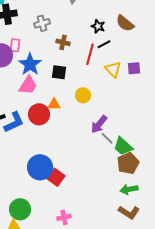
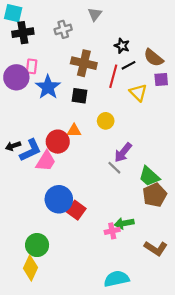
gray cross: (42, 23) -> (63, 29), moved
brown semicircle: (125, 23) -> (154, 58), moved
brown cross: (63, 42) -> (84, 63), size x1.6
purple square: (134, 68) -> (161, 79), moved
pink trapezoid: (28, 85) -> (46, 161), moved
gray line: (107, 138) -> (114, 168), moved
green arrow: (129, 189) -> (124, 223), moved
pink cross: (64, 217) -> (112, 231), moved

